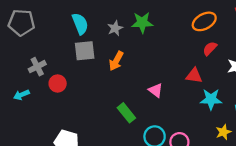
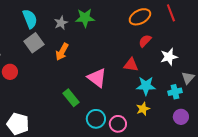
gray square: (85, 51) -> (34, 43), turned -30
pink triangle: (156, 90) -> (97, 78), size x1.5
yellow star: (223, 132) -> (143, 109), moved

